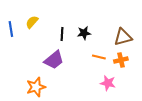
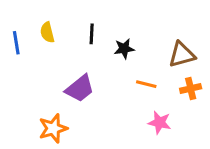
yellow semicircle: (32, 22) -> (47, 32), turned -56
black line: (62, 34) -> (92, 34), moved
orange cross: (121, 60) -> (191, 89), moved

